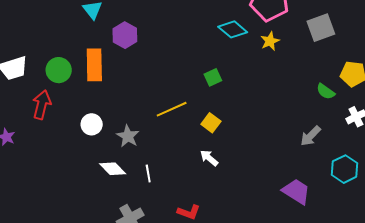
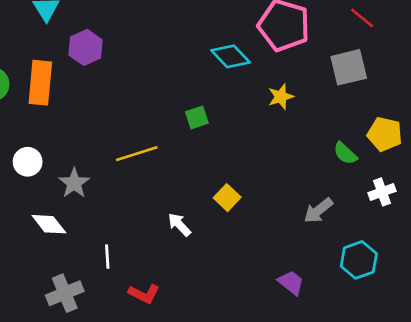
yellow star: (270, 41) -> (281, 97), moved
yellow square: (211, 123) -> (227, 198), moved
white line: (148, 174) -> (107, 257), moved
purple trapezoid: (296, 191) -> (291, 283), size x0.7

